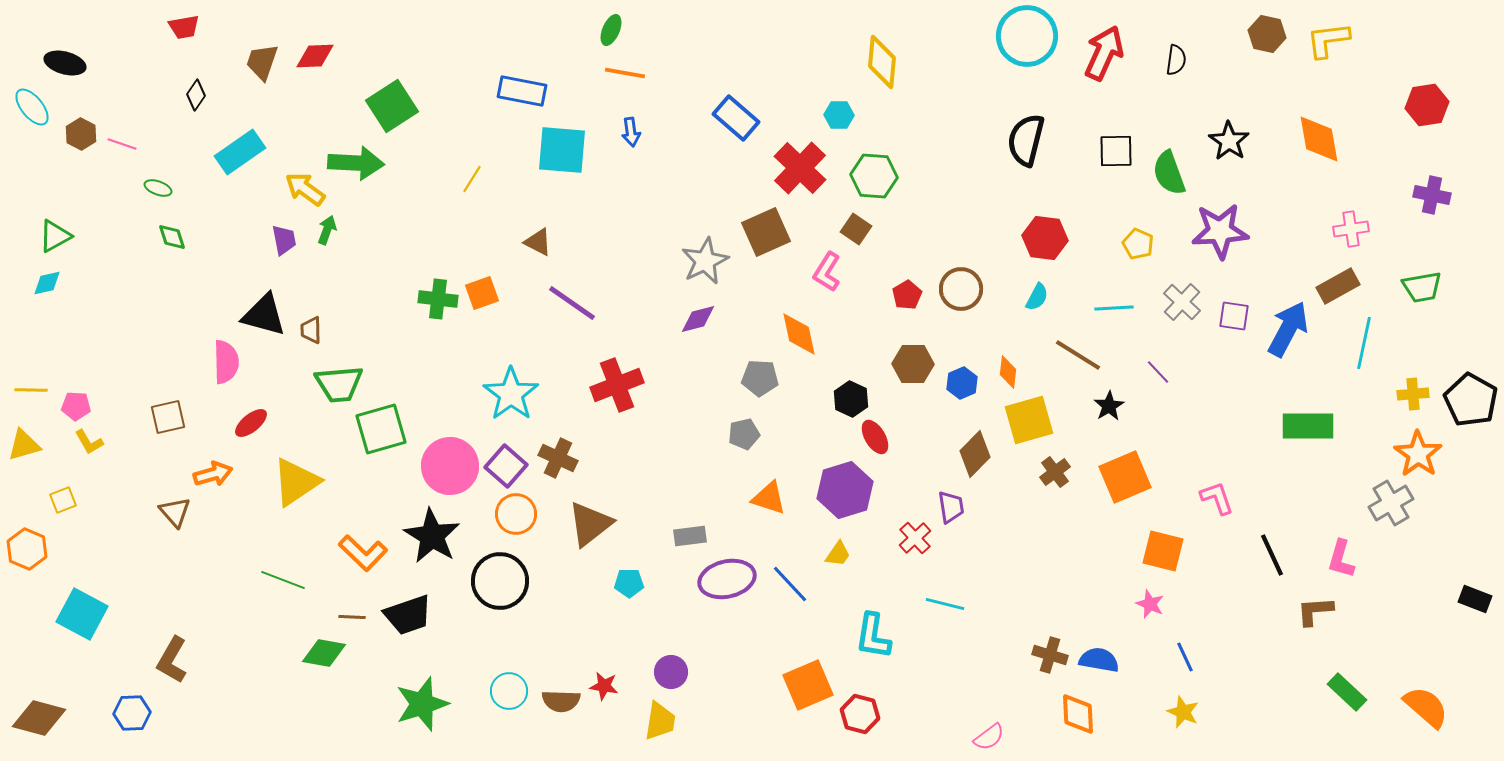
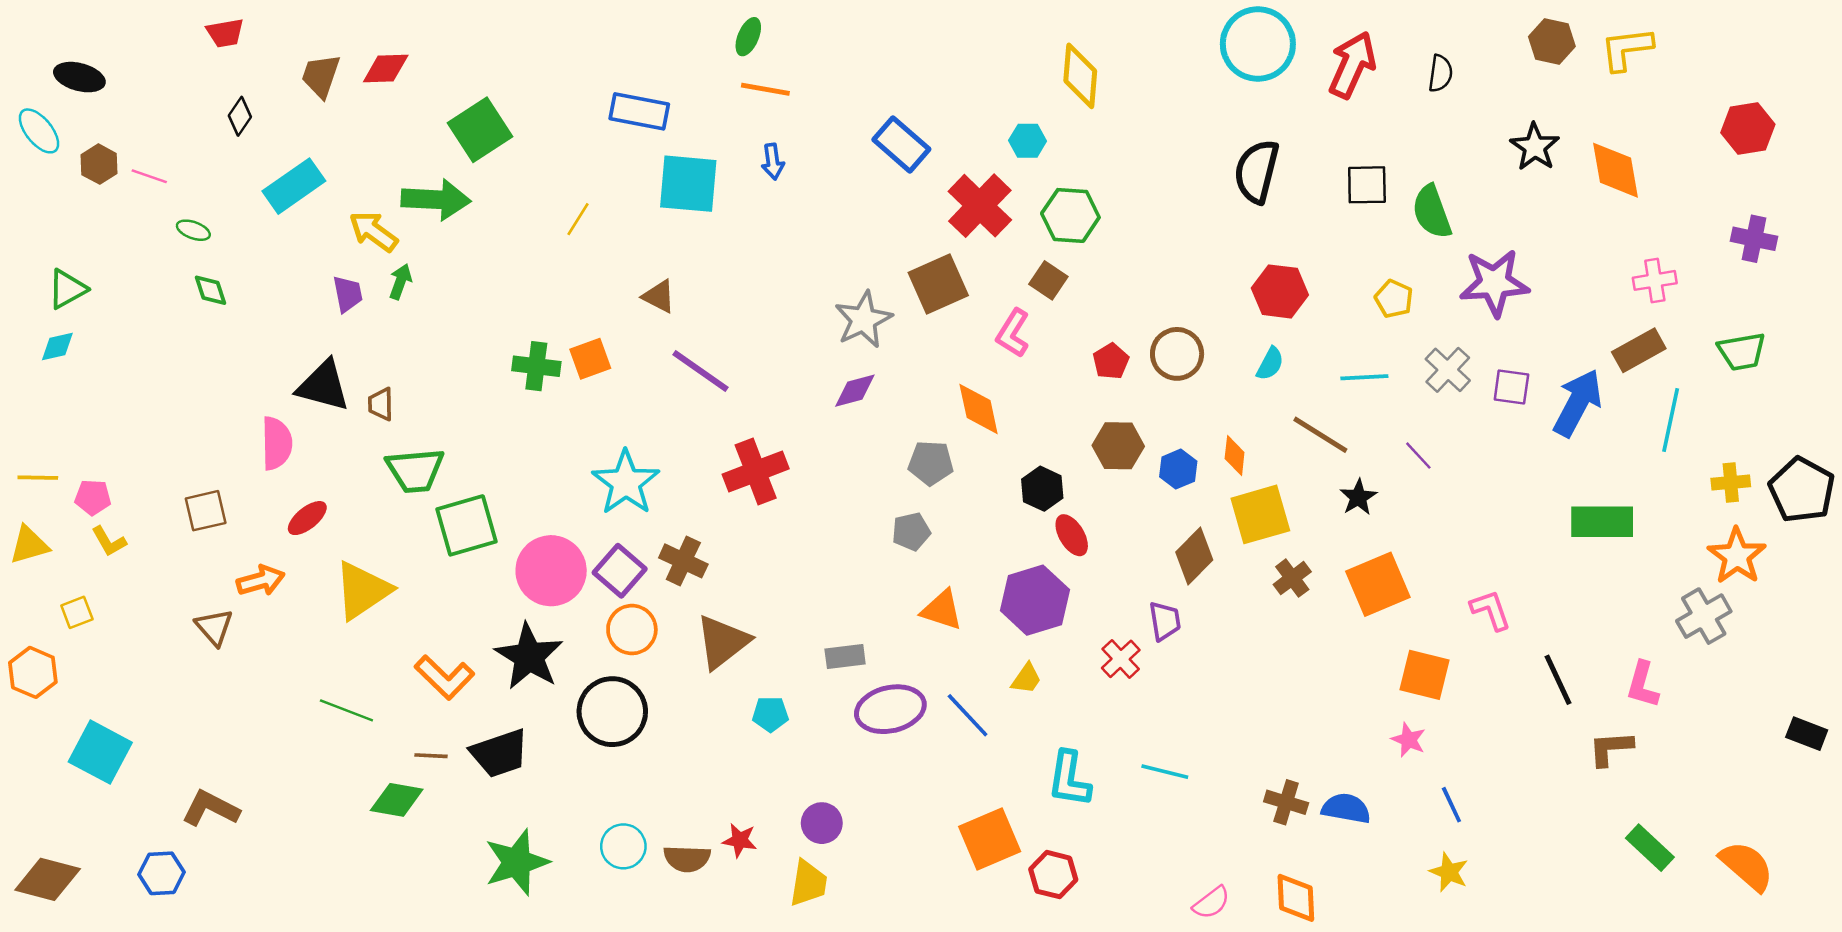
black star: (1229, 141) -> (1535, 147), moved
cyan line: (945, 604) -> (1165, 772), moved
brown L-shape: (172, 660) -> (210, 808), turned 87
orange diamond: (1078, 714) -> (1296, 898), moved

